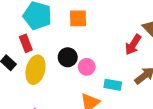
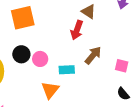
orange square: (78, 18) -> (23, 18), size x1.4

